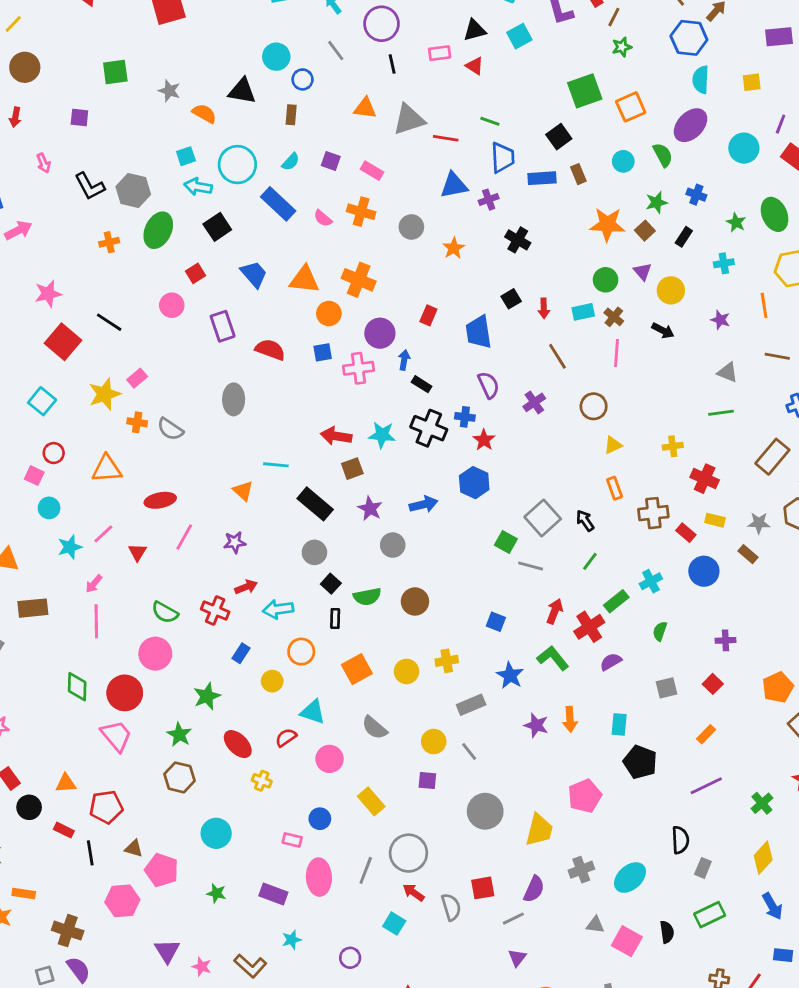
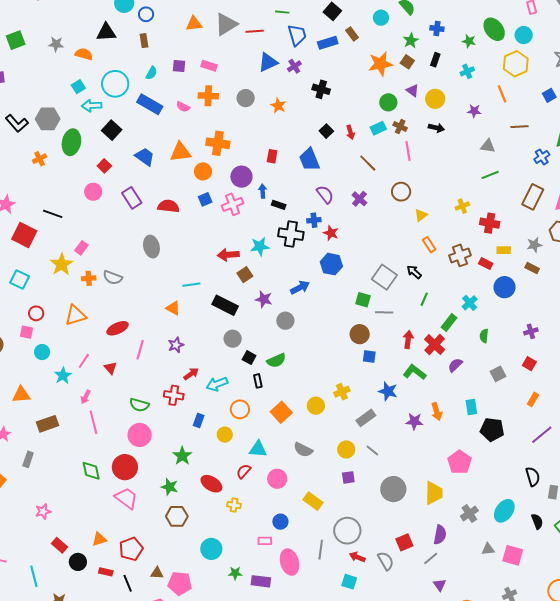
brown circle: (415, 601) -> (360, 334), moved
green star: (216, 893) -> (235, 573), moved
black semicircle: (667, 932) -> (537, 521), moved

